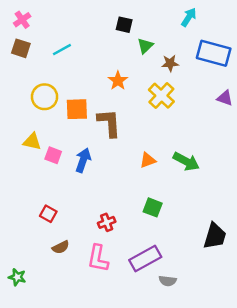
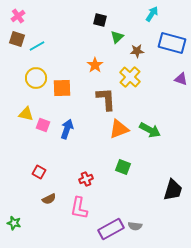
cyan line: (62, 50) -> (37, 46), moved
brown L-shape: (109, 123) -> (106, 99), moved
orange triangle: (148, 160) -> (119, 129), size x1.5
purple rectangle: (145, 258) -> (111, 229), moved

